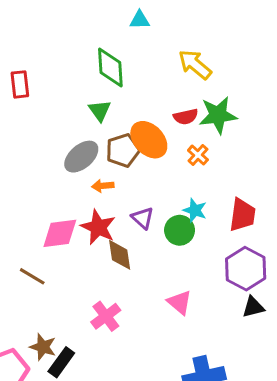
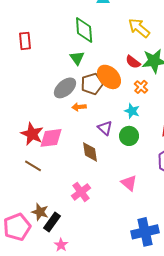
red semicircle: (186, 117) -> (133, 62), turned 49
cyan star: (195, 210) -> (132, 111), moved
red star: (98, 227) -> (32, 134), moved

